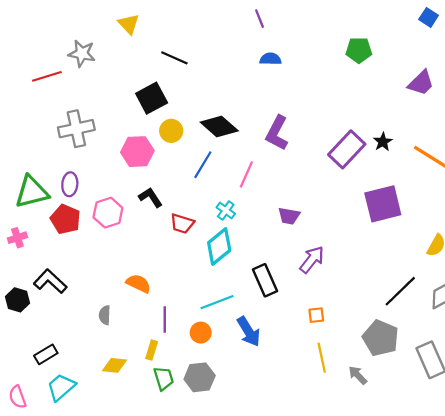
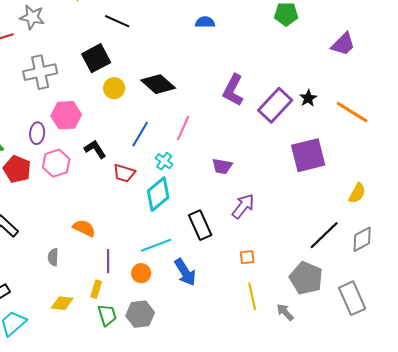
gray cross: (76, 129) -> (40, 72), moved
purple L-shape: (277, 133) -> (233, 90), moved
pink hexagon: (137, 152) -> (66, 115), moved
blue line: (203, 165) -> (140, 134), moved
purple ellipse: (70, 184) -> (37, 133), moved

